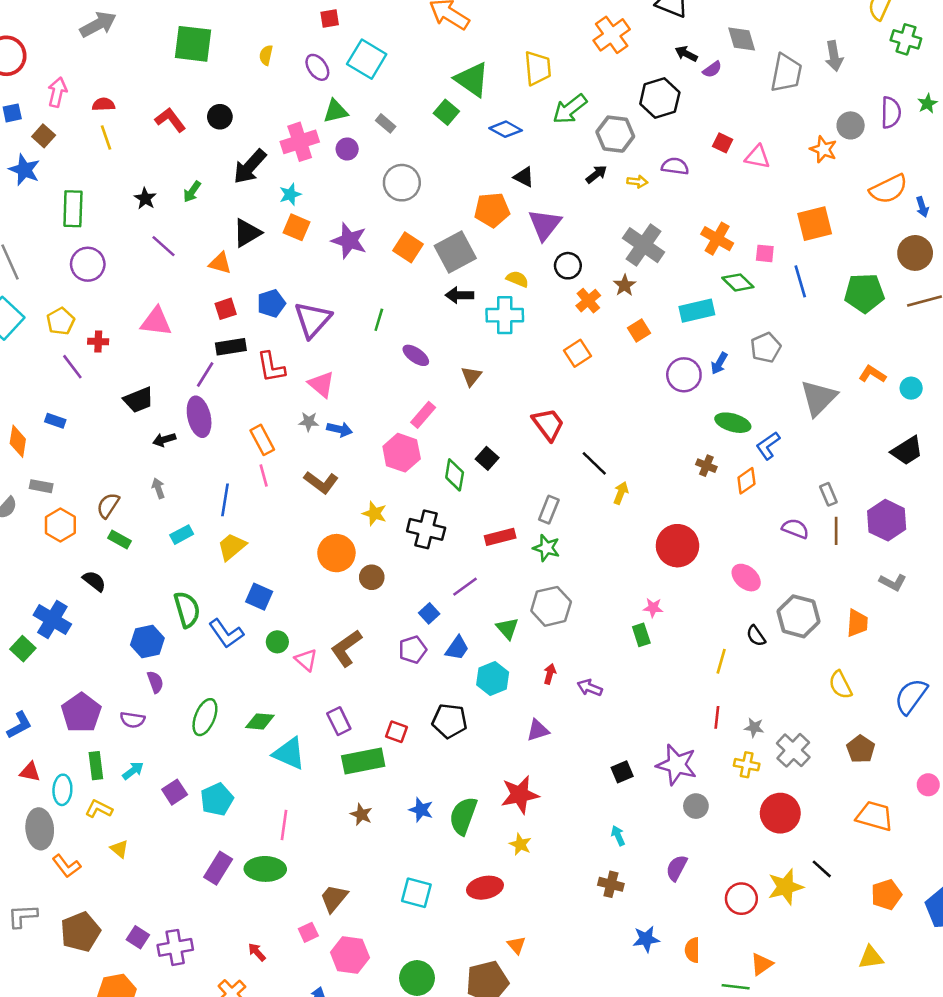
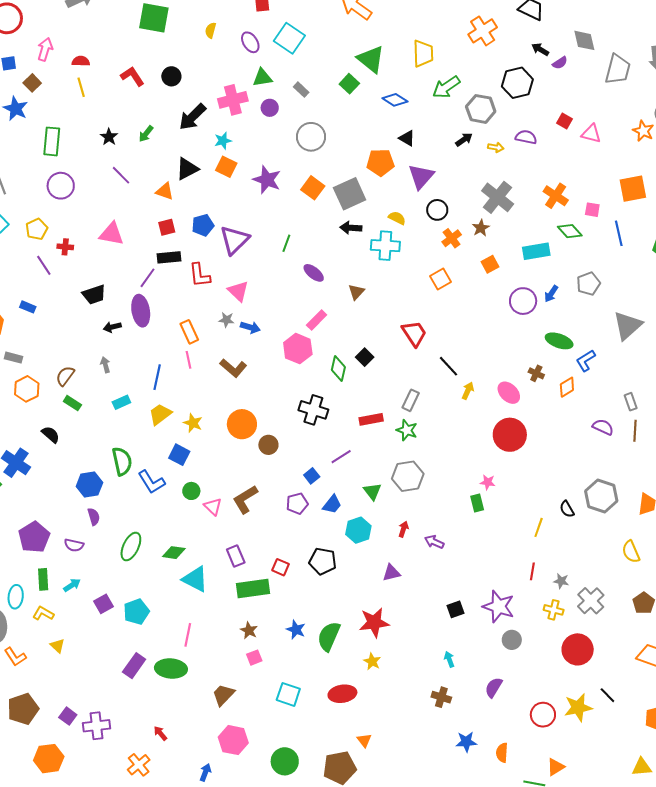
yellow star: (374, 513) -> (193, 423), moved
pink ellipse: (746, 578) -> (509, 393), moved
pink square: (308, 932) -> (254, 658), moved

